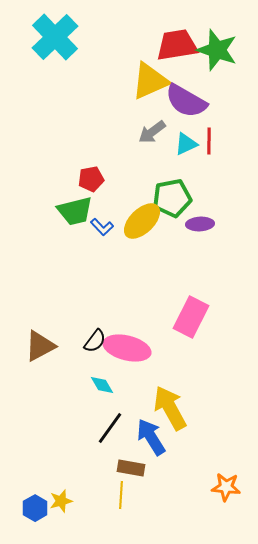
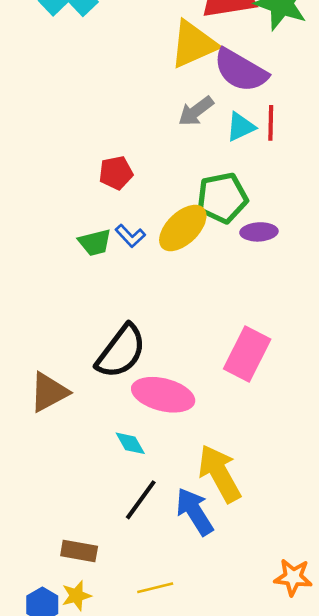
green trapezoid: (75, 211) -> (95, 242), moved, size x0.7
black semicircle: (95, 341) -> (121, 351), moved, size x1.8
brown rectangle: (131, 468) -> (79, 551), moved
yellow line: (121, 495) -> (155, 588), turned 72

